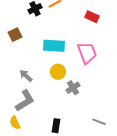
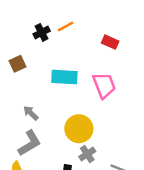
yellow circle: (58, 72) -> (79, 129), moved, size x1.5
gray cross: (73, 88) -> (87, 154), moved

